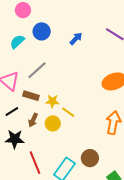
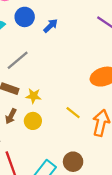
blue arrow: (76, 39) -> (51, 26), moved
yellow line: (68, 112) -> (73, 113), moved

